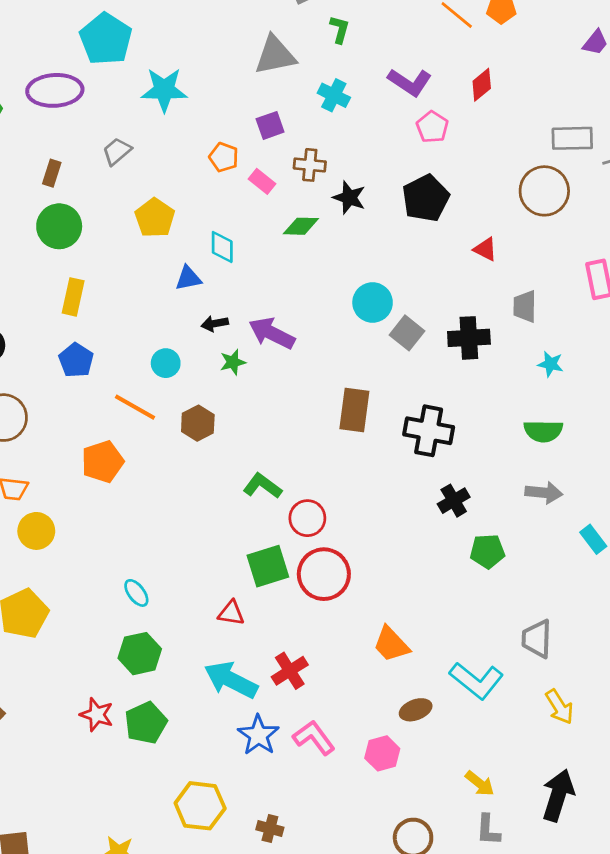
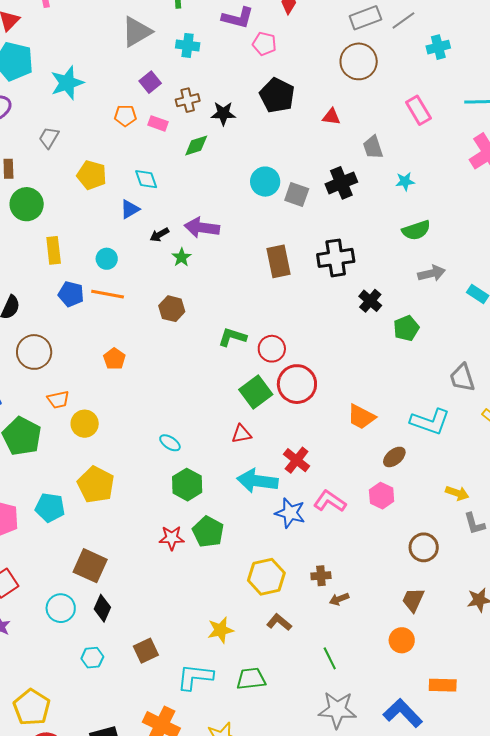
cyan circle: (166, 363) -> (107, 259), moved
orange line: (135, 407) -> (108, 294), moved
orange pentagon: (103, 462) -> (114, 359), size x0.7

